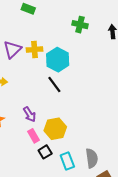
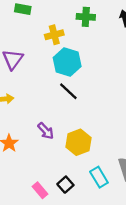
yellow cross: (34, 49) -> (54, 35), moved
pink rectangle: (34, 136) -> (40, 190), moved
black square: (45, 152) -> (65, 185), moved

